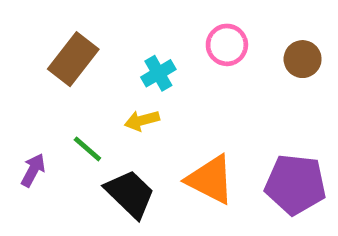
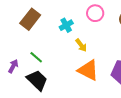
yellow arrow: (142, 121) -> (81, 45), moved, turned -112
black trapezoid: (130, 194) -> (37, 80), moved

